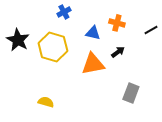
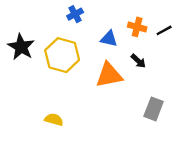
black line: (151, 30) -> (164, 30), moved
black arrow: (118, 52) -> (138, 61), turned 80

